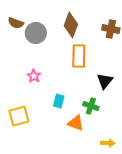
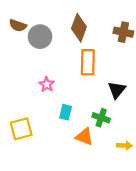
pink star: (34, 76) -> (47, 84), moved
yellow arrow: (108, 143) -> (124, 146), moved

